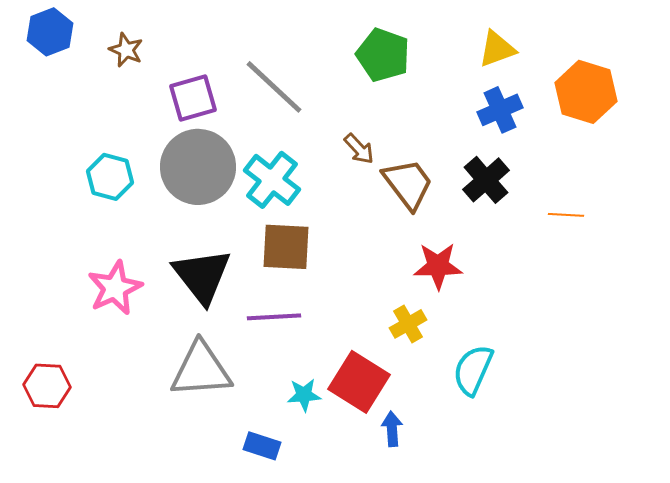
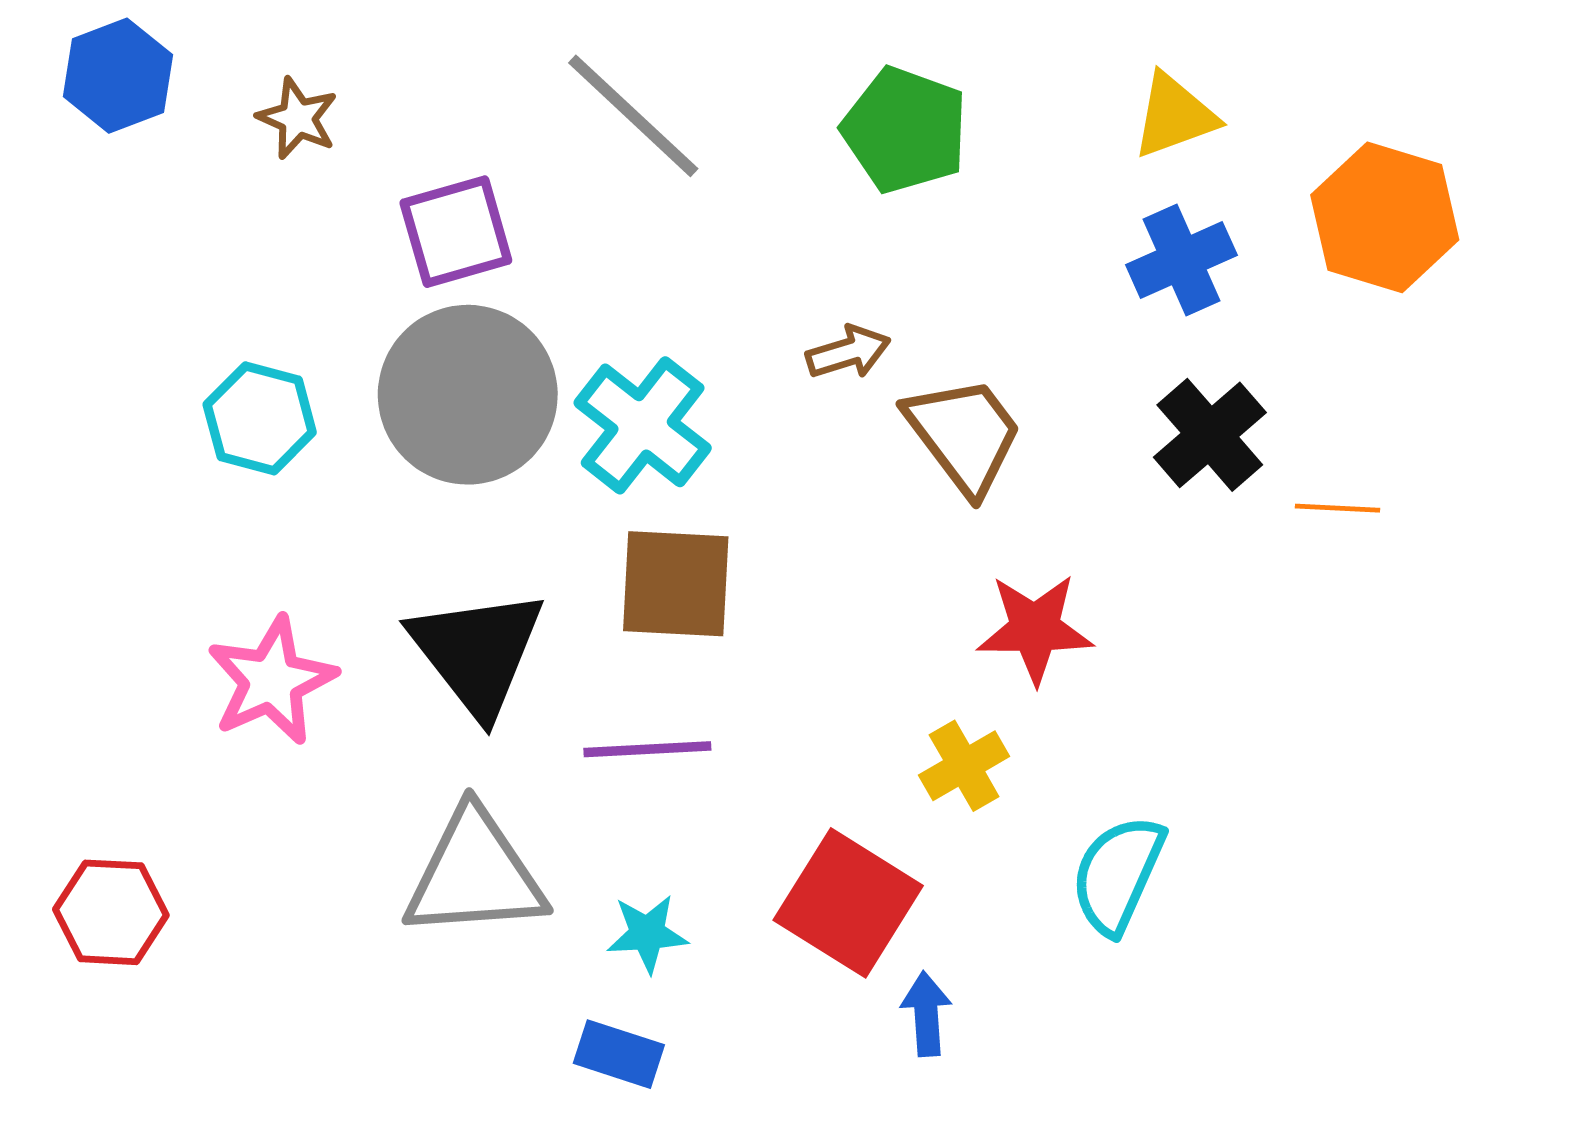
gray line: (274, 87) -> (633, 116), moved
brown arrow: (359, 149) -> (848, 352), turned -64
black cross: (486, 180) -> (1210, 435), moved
cyan star: (304, 395) -> (647, 934), moved

